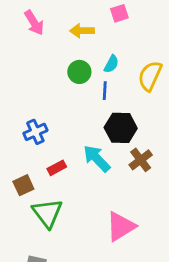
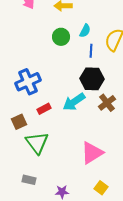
blue line: (105, 91) -> (91, 51), moved
blue cross: (35, 132) -> (28, 82), size x1.4
cyan arrow: (97, 159) -> (74, 102), turned -80

